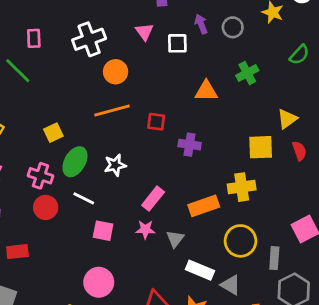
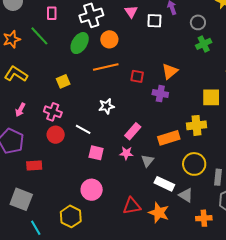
gray circle: (233, 27) -> (198, 22), moved
orange triangle: (206, 91) -> (170, 71), moved, turned -42
green ellipse: (75, 162) -> (80, 43), moved

